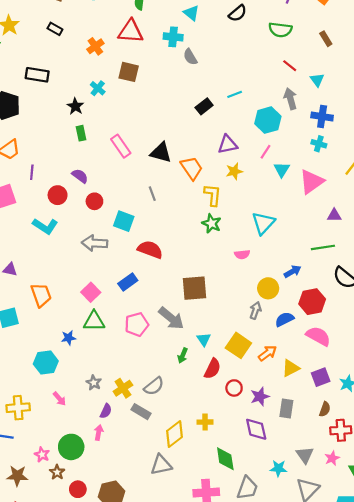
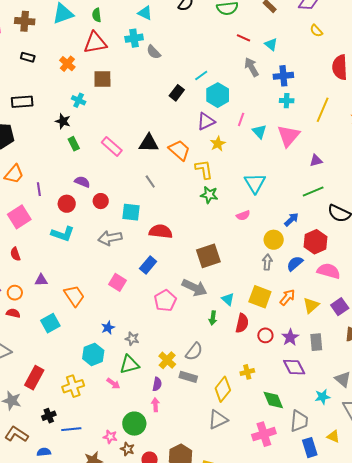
cyan hexagon: (268, 120) -> (218, 95), moved
green triangle: (94, 321) -> (129, 365), moved
gray star: (94, 383) -> (132, 339), moved
yellow cross: (18, 408) -> (73, 386), moved

